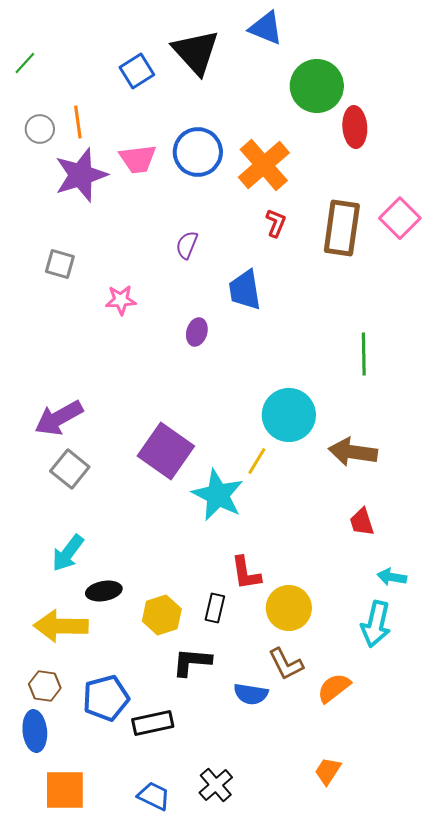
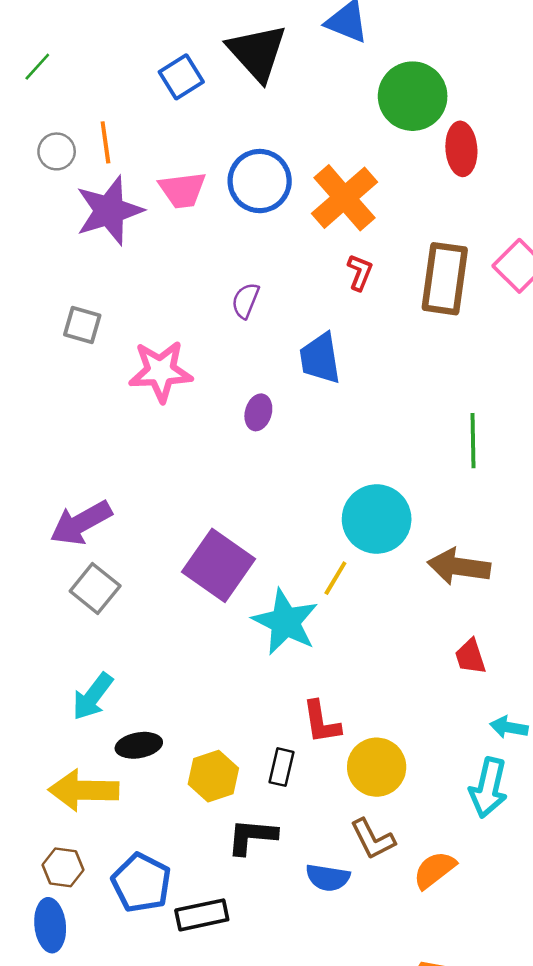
pink star: (121, 300) -> (161, 371), size x1.6
blue pentagon: (106, 698) -> (141, 883), turned -30

